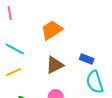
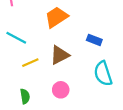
blue rectangle: (87, 59) -> (94, 40), moved
yellow line: (14, 72) -> (30, 63), moved

